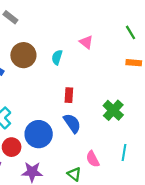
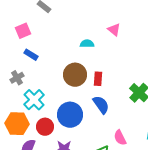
brown circle: (23, 55) -> (75, 75), moved
cyan semicircle: (57, 57) -> (87, 44), turned 72

